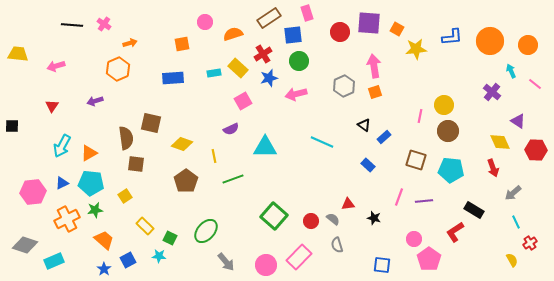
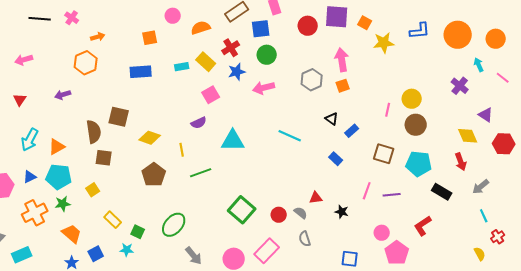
black rectangle: (474, 210) -> (442, 192), moved

